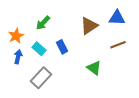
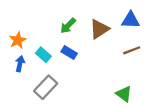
green arrow: (43, 23) -> (68, 26), moved
blue rectangle: (62, 47) -> (69, 53), turned -32
green triangle: (94, 68) -> (124, 94), moved

